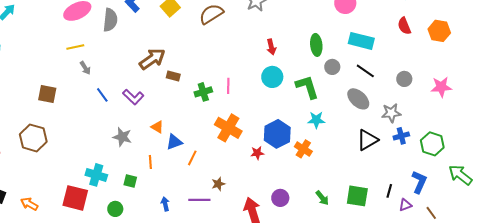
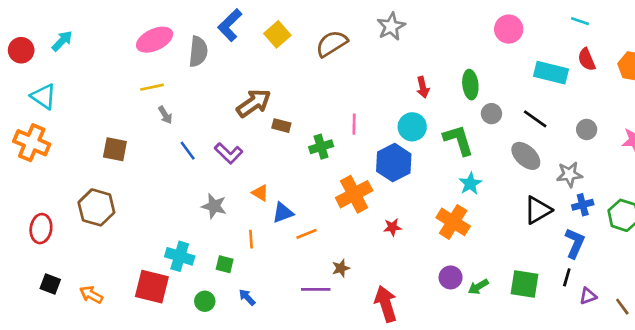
cyan rectangle: (361, 41) -> (551, 73), moved
red arrow: (271, 47) -> (423, 87), moved
pink line: (228, 86) -> (354, 124), moved
cyan star: (316, 120) -> (470, 184), turned -30
orange cross: (228, 128) -> (354, 194), turned 32
blue hexagon: (277, 134) -> (394, 163), moved
orange cross: (303, 149) -> (453, 222), size x1.4
orange line: (192, 158) -> (307, 234), turned 42
blue L-shape: (419, 182) -> (575, 243), moved
purple circle: (280, 198) -> (451, 277), moved
green arrow: (322, 198) -> (478, 287), turned 98
blue arrow: (165, 204) -> (247, 297), moved, turned -32

